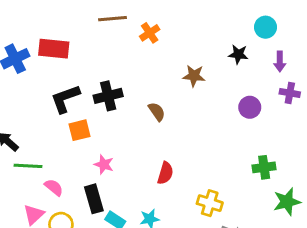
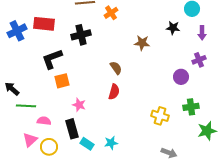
purple cross: (290, 93) -> (199, 60), moved, turned -32
black cross: (108, 96) -> (81, 35), moved
purple circle: (250, 107) -> (181, 77), moved
red semicircle: (165, 173) -> (114, 92), moved
pink semicircle: (54, 187) -> (44, 121), turned -32
yellow cross: (210, 203) -> (160, 116), moved

